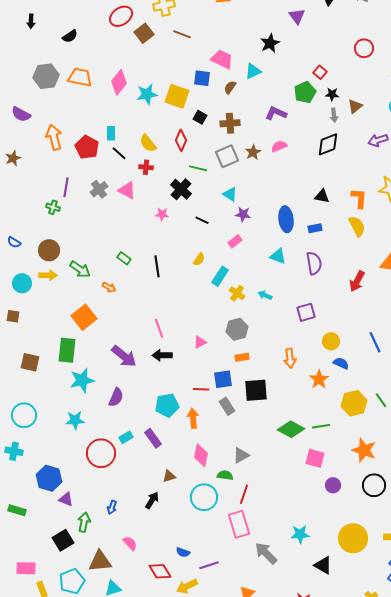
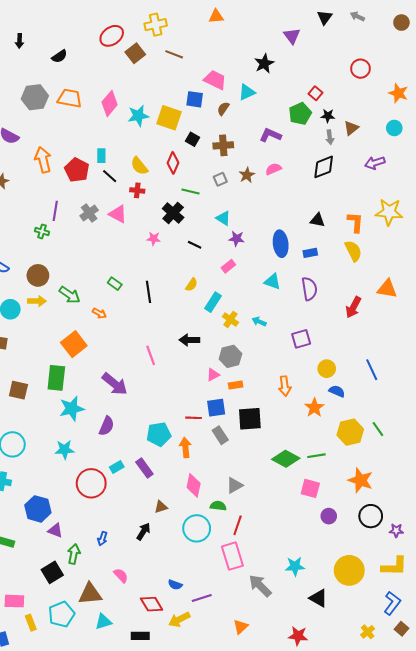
gray square: (227, 156) -> (220, 179), size x0.6
pink triangle: (200, 342) -> (213, 375), moved
black arrow: (162, 355) -> (189, 340), moved

